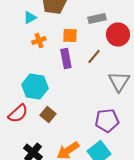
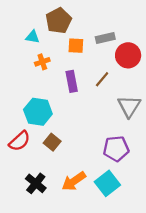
cyan triangle: (30, 18) -> (33, 37), turned 40
orange square: (70, 36) -> (76, 46), moved

